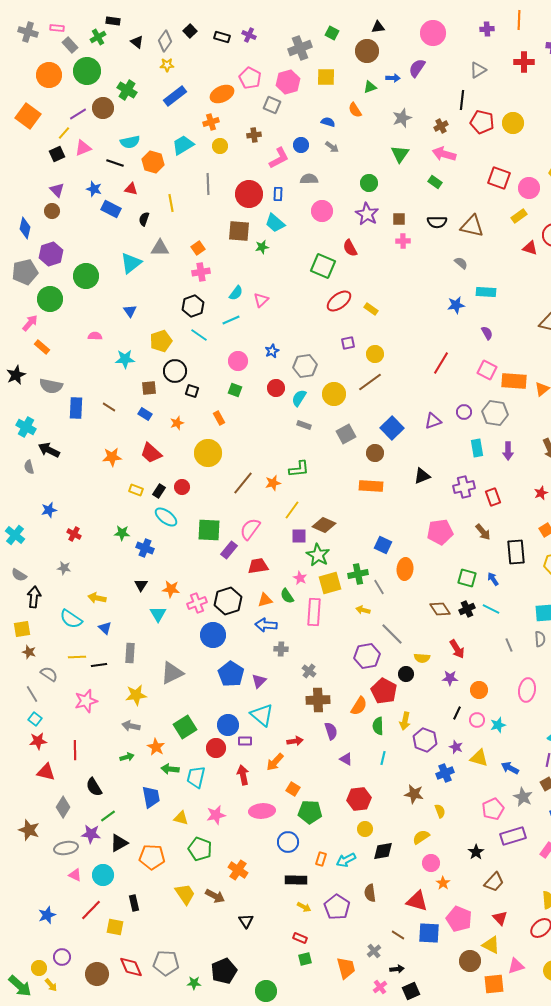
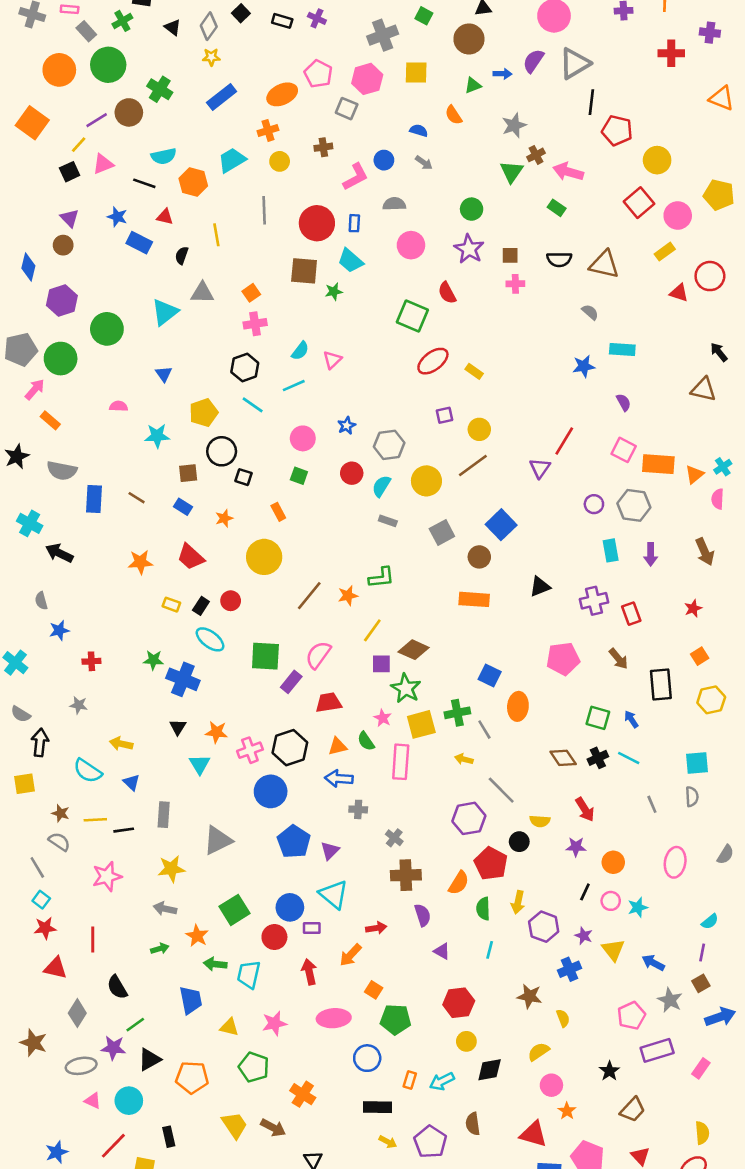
gray triangle: (478, 70) -> (575, 63), moved, size x1.5
yellow circle: (513, 123) -> (657, 160), moved
brown cross: (441, 126) -> (536, 155), moved
red square: (499, 178) -> (639, 203), turned 30
gray pentagon: (25, 272) -> (21, 349), moved
purple triangle: (433, 421) -> (540, 468), moved, turned -36
gray semicircle: (29, 467) -> (41, 601), moved
red cross: (74, 534) -> (91, 661), turned -32
blue cross: (145, 548) -> (183, 679), size x1.4
brown star: (29, 652) -> (61, 813), moved
yellow triangle: (479, 758) -> (613, 950), turned 36

